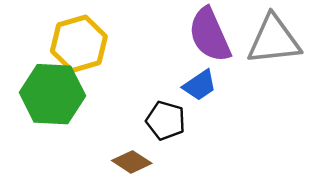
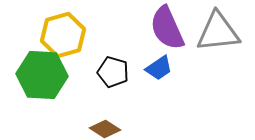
black pentagon: (166, 120) -> (113, 72), moved

